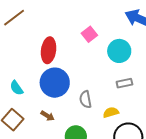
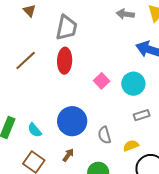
pink square: (89, 34) -> (102, 81), moved
red ellipse: (49, 50) -> (65, 61), moved
brown arrow: (48, 116) -> (68, 155), turned -80

